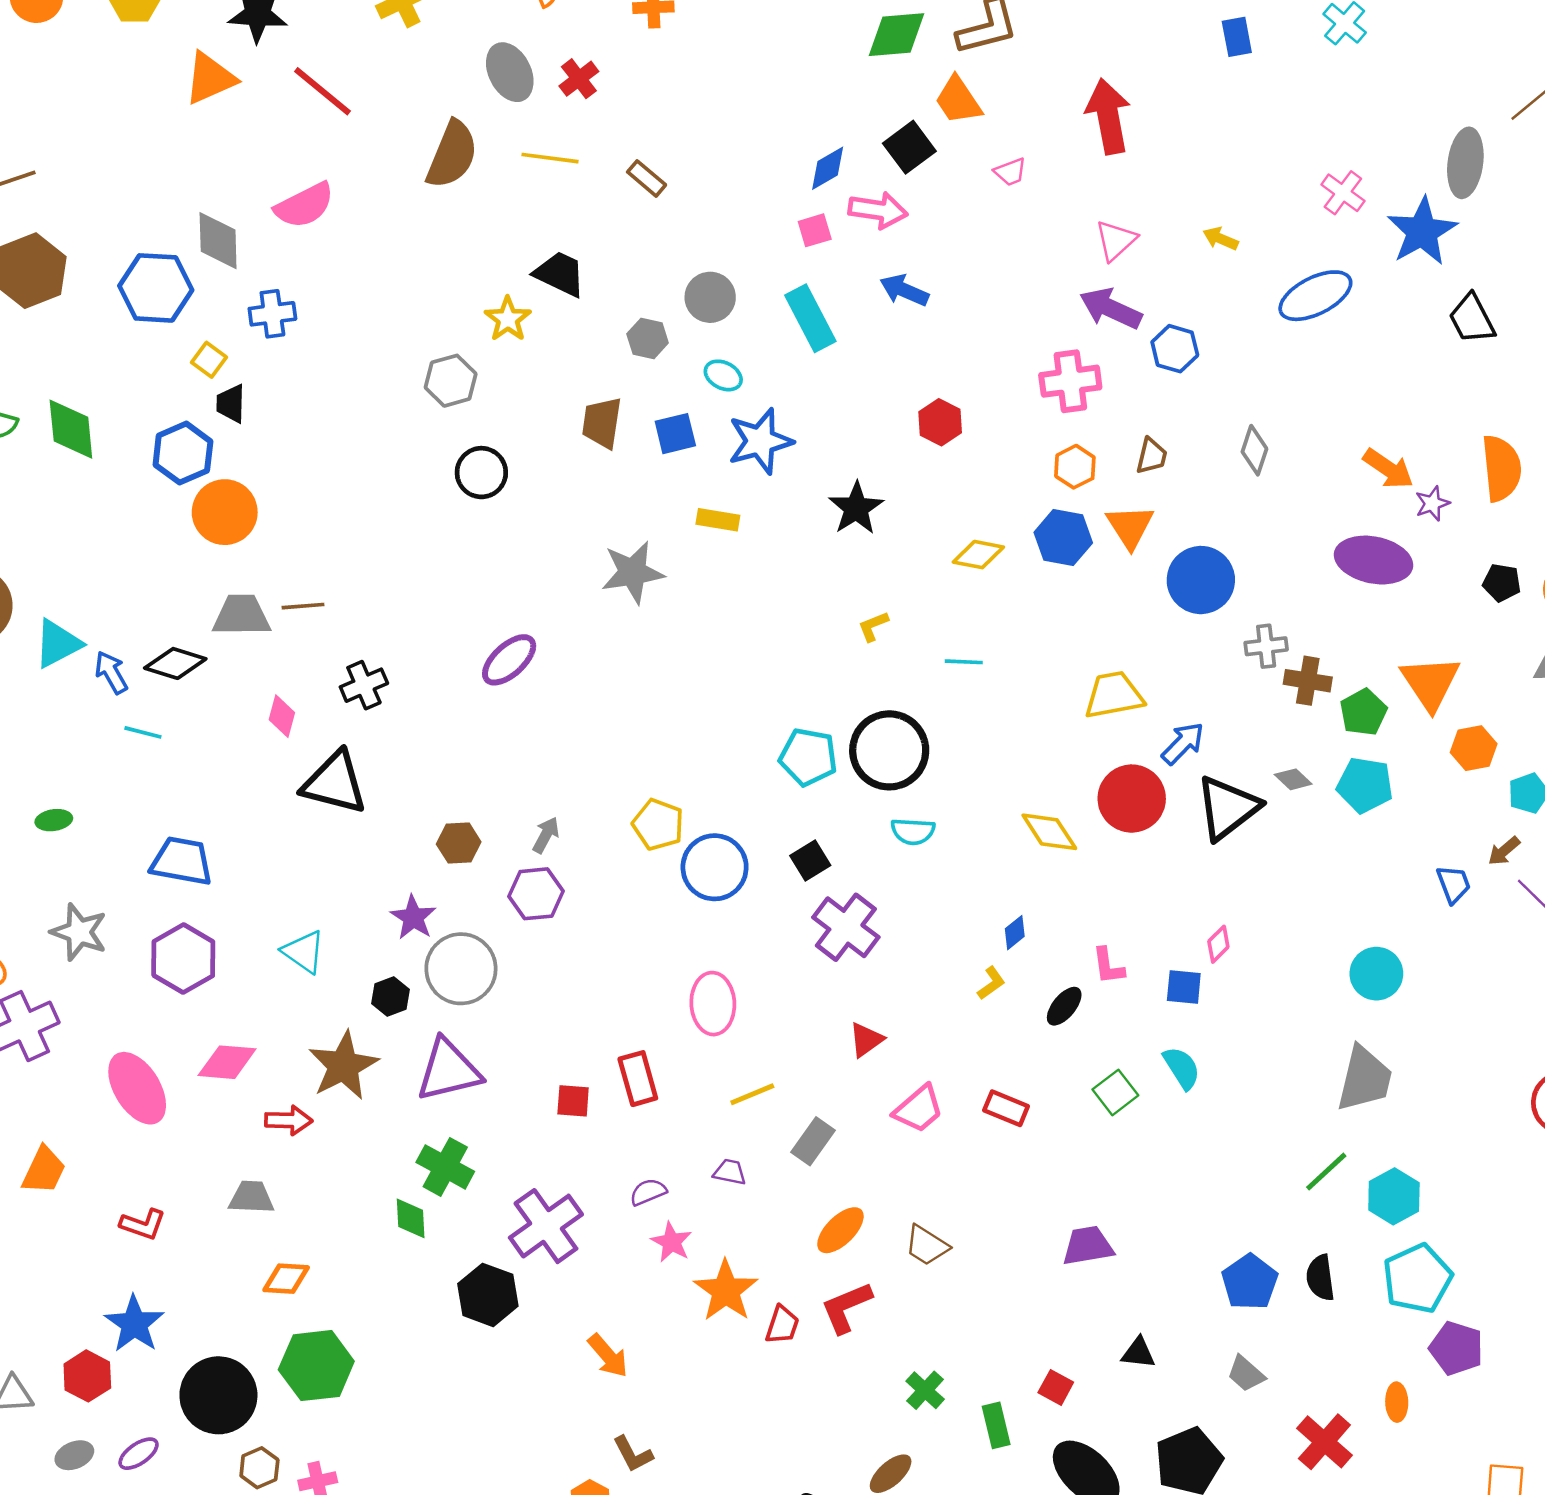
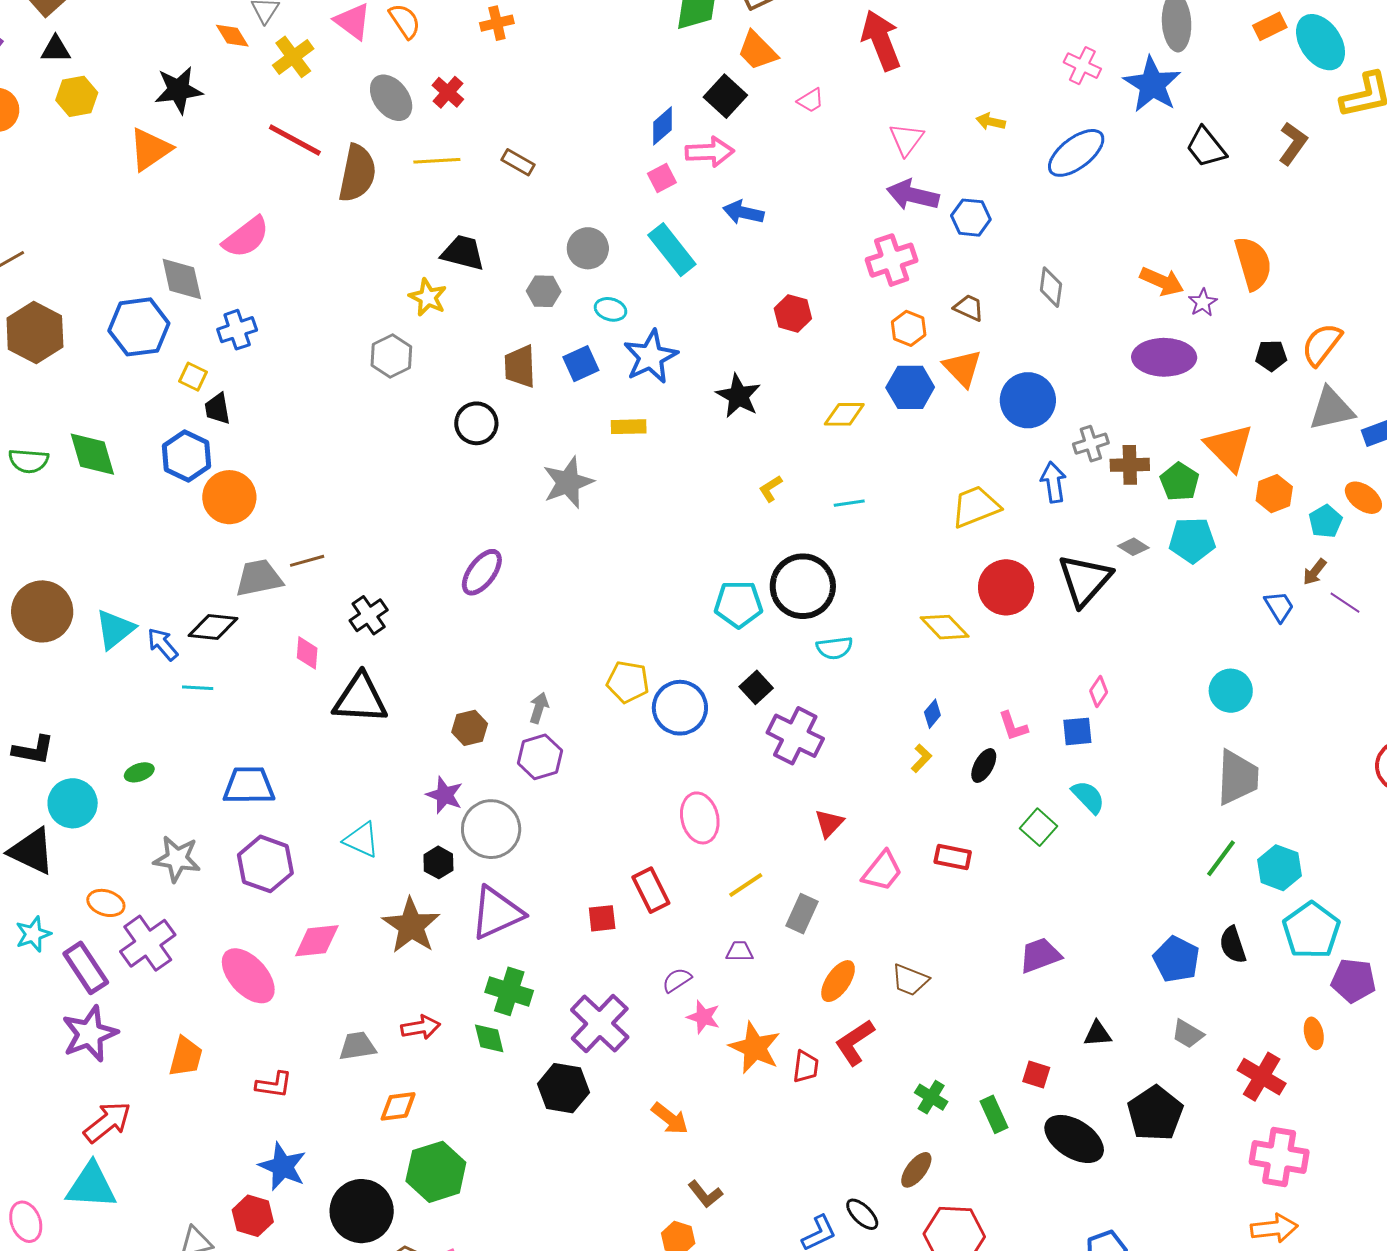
red line: (322, 91) -> (295, 140), moved
brown trapezoid: (1152, 456) -> (969, 308), turned -68
black circle: (481, 473) -> (476, 423), moved
blue arrow: (1183, 743) -> (1053, 482), moved, turned -42
red arrow: (289, 1120) -> (421, 1027), moved

